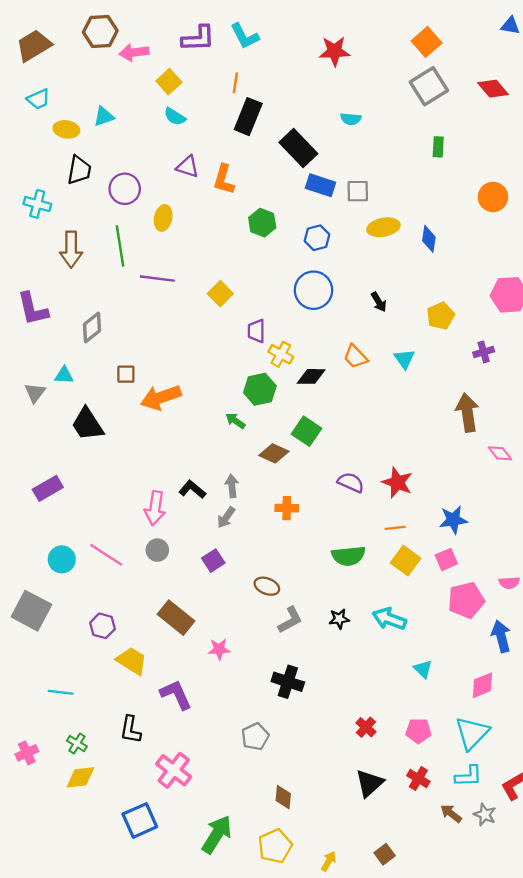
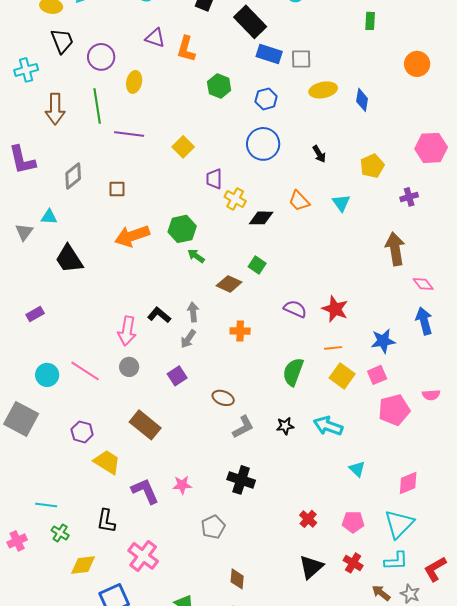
black trapezoid: (79, 170) -> (62, 41), turned -32
cyan cross: (37, 204) -> (26, 70), turned -30
brown square: (126, 374) -> (117, 189), moved
green hexagon: (260, 389) -> (182, 229), moved
green square: (306, 431) -> (257, 265), size x0.7
purple rectangle: (48, 488) -> (35, 314), size x0.7
green semicircle: (348, 556) -> (293, 372), turned 116
blue arrow: (501, 636) -> (424, 321), moved
pink star: (219, 649) -> (182, 485), moved
cyan line: (61, 692) -> (46, 505), moved
yellow diamond: (80, 777) -> (83, 565), moved

